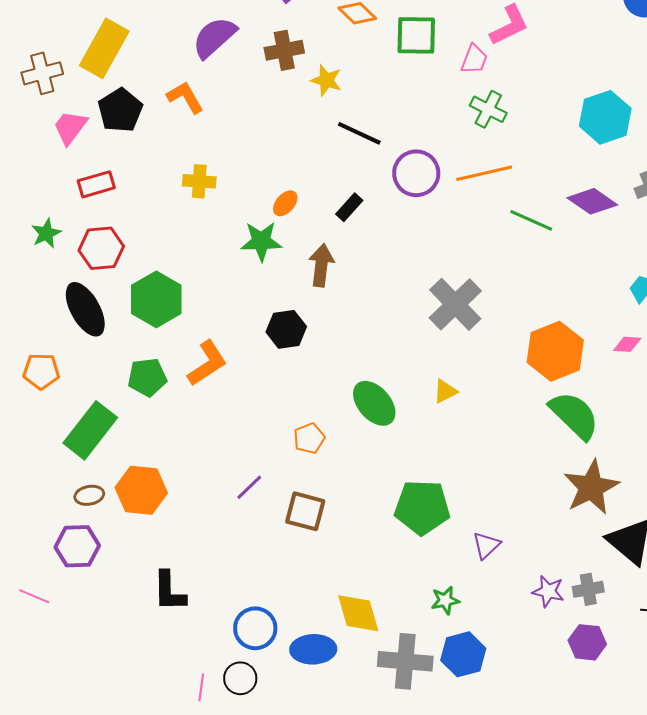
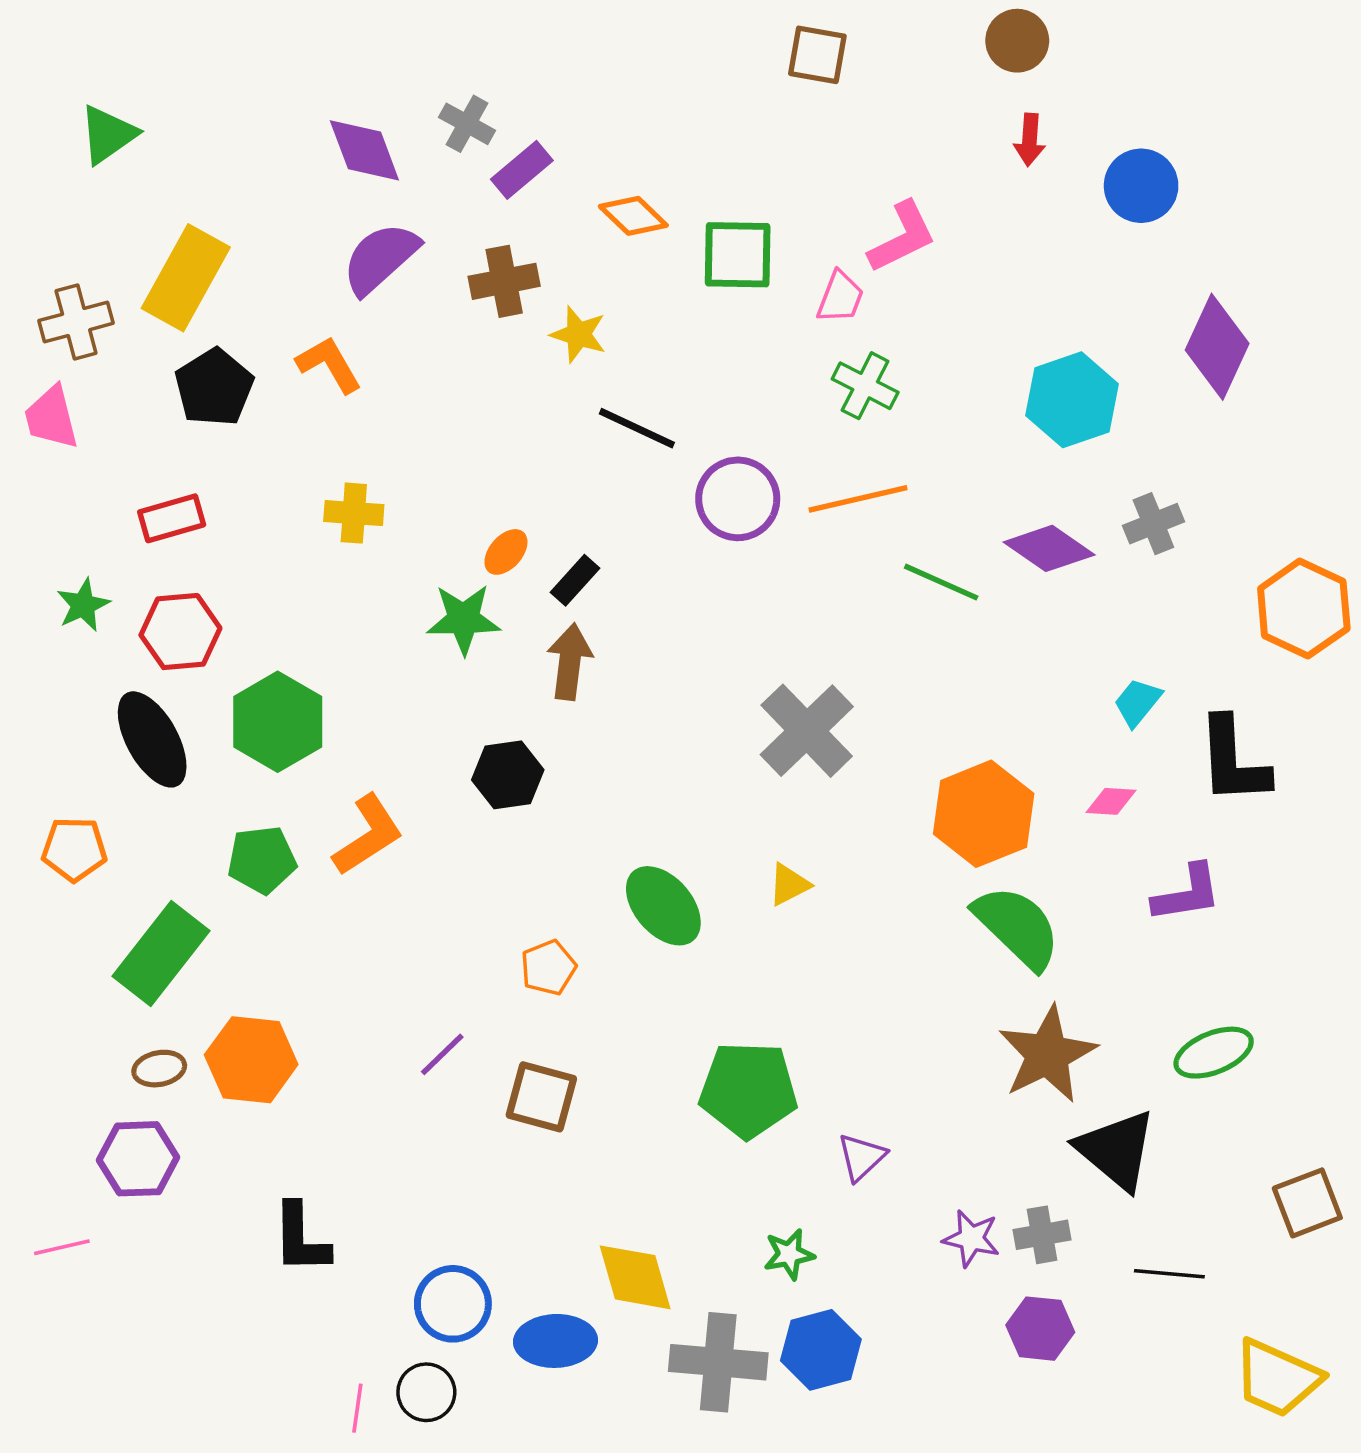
pink trapezoid: (70, 127) -> (51, 418), moved, turned -51
black rectangle: (349, 207) -> (575, 580), moved
pink line: (34, 596) -> (62, 1247), turned -36

